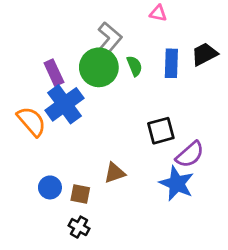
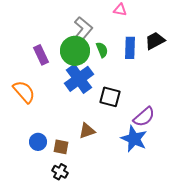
blue cross: (64, 104) -> (79, 79), moved
black square: (161, 131) -> (110, 97), moved, turned 30

